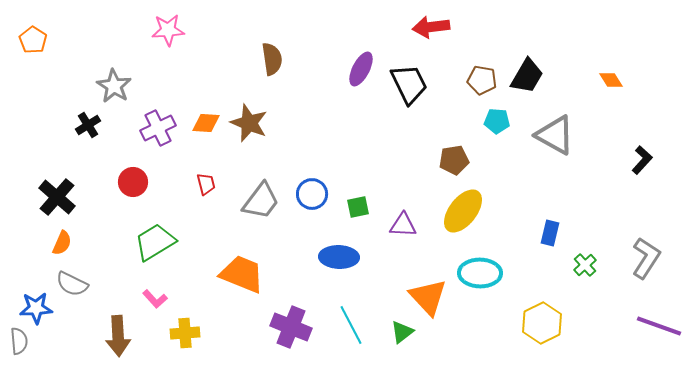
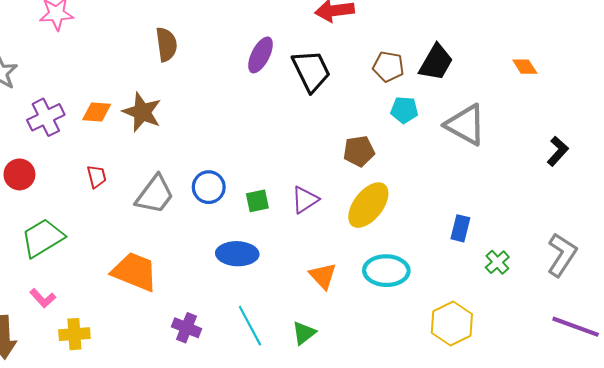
purple triangle: (403, 225) -> (305, 200), moved, turned -36
orange triangle: (428, 297) -> (323, 276), moved, size x0.7
purple cross: (291, 327) -> (186, 328), size x0.7

